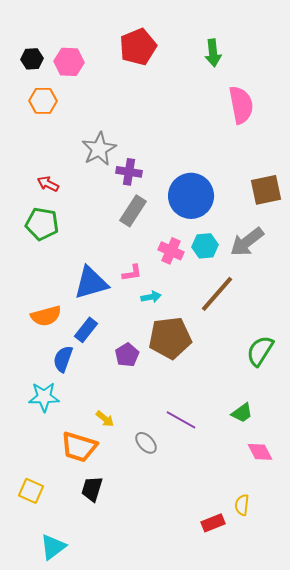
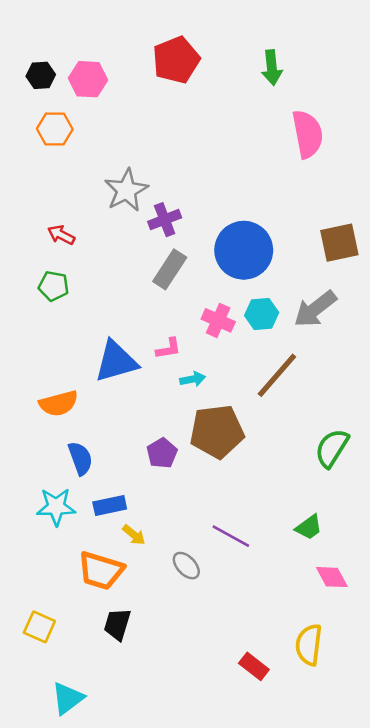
purple cross: (129, 172) -> (165, 220), turned -30
green pentagon: (42, 224) -> (54, 286), size x0.7
blue rectangle: (86, 330) -> (110, 506), moved, turned 40
blue semicircle: (63, 359) -> (80, 458), turned 140
yellow semicircle: (242, 505) -> (309, 645), size x1.5
red rectangle: (213, 523) -> (254, 666), moved, turned 60

